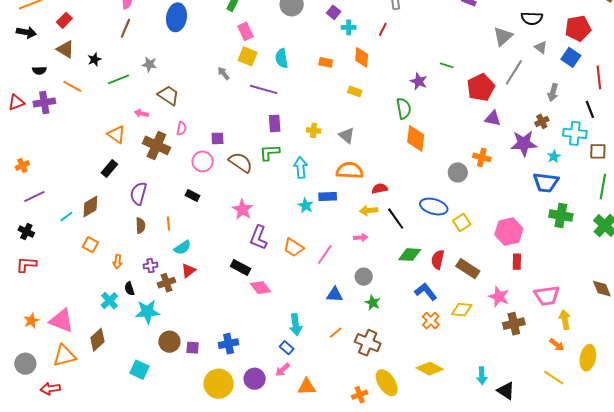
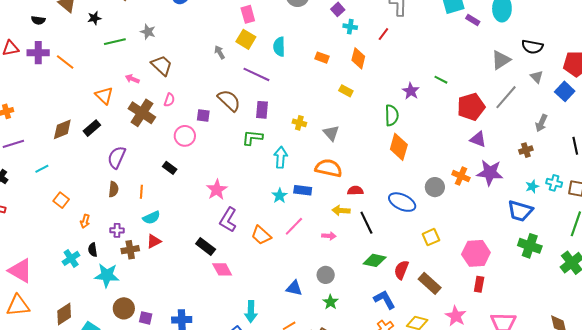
orange line: (72, 86) -> (65, 62), moved
cyan cross: (575, 133) -> (554, 183), moved, size x0.7
purple star: (524, 143) -> (490, 173), moved
brown semicircle: (241, 162) -> (229, 100), moved
brown diamond: (90, 207) -> (62, 129), moved
blue ellipse: (434, 207) -> (402, 202), moved
pink line: (325, 255) -> (294, 226), moved
brown diamond: (97, 340) -> (64, 314), moved

